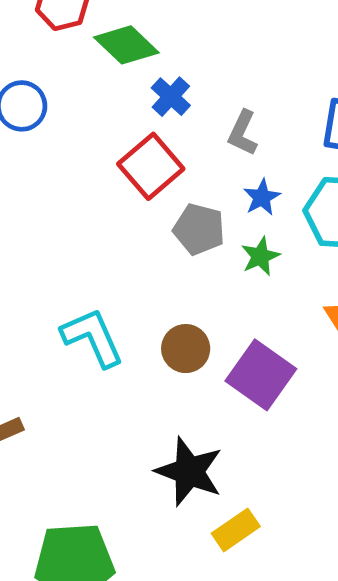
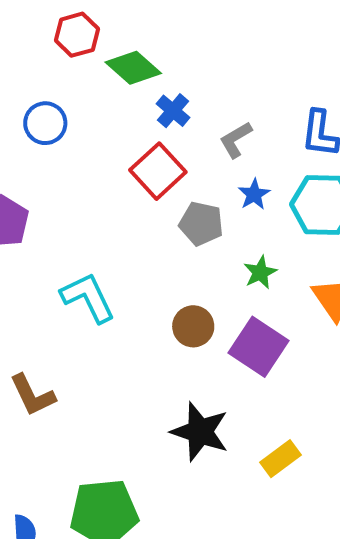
gray L-shape: (243, 133) -> (236, 140), turned 36
green star: (260, 256) -> (260, 272), moved
cyan L-shape: (92, 337) -> (88, 297), moved
yellow rectangle: (236, 530) -> (281, 459), moved

